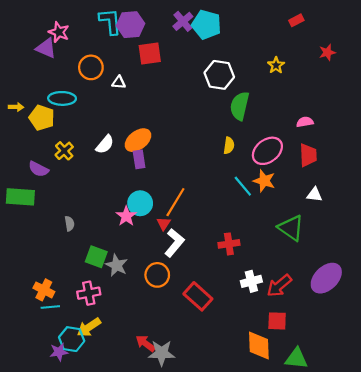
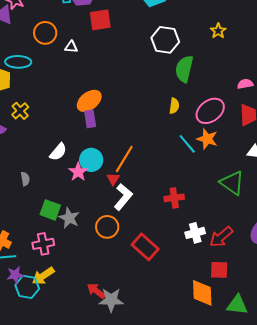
white semicircle: (105, 144) -> (58, 152), moved
purple star: (59, 352) -> (15, 275), moved

